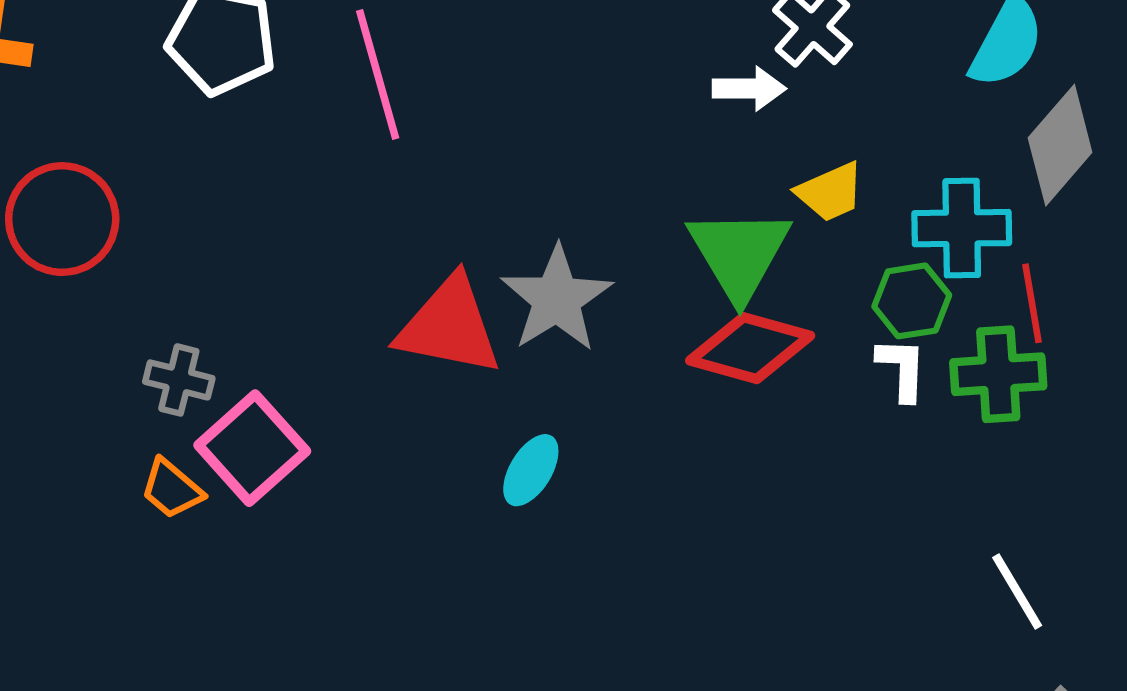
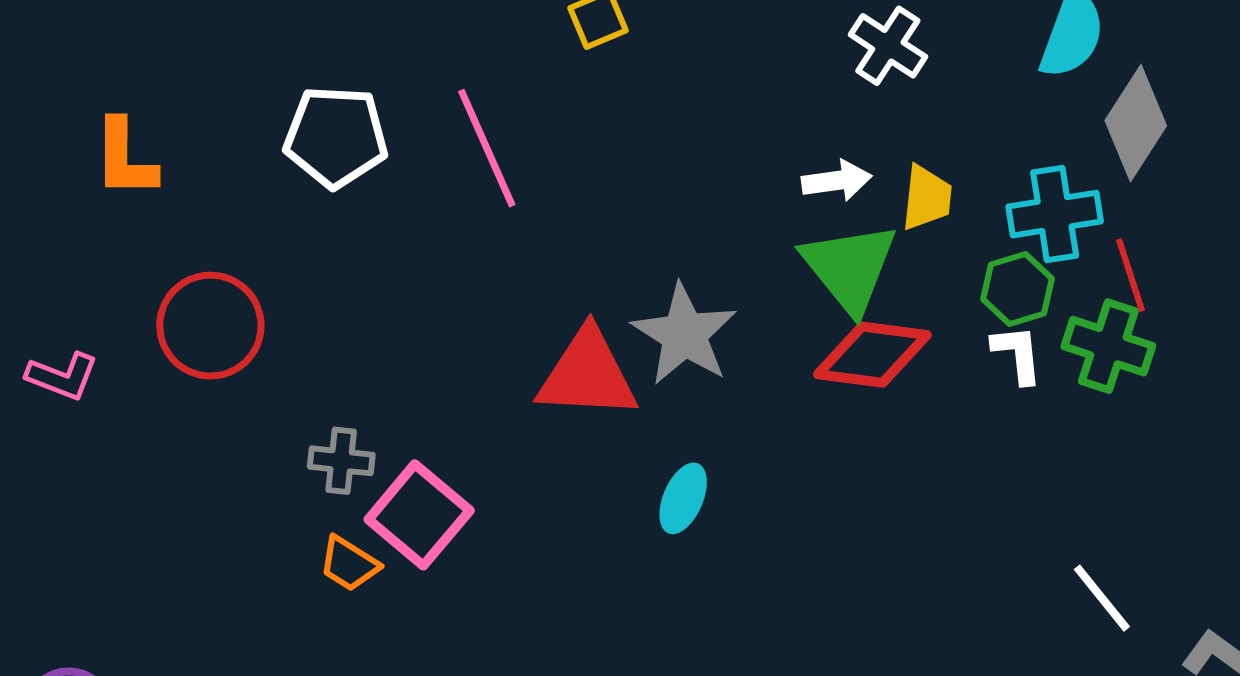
white arrow: (749, 89) -> (837, 181), moved
yellow trapezoid: (830, 192) -> (927, 198), turned -52
green cross: (998, 374) -> (1108, 346), turned 30
white line: (1017, 591) -> (1102, 598), moved

